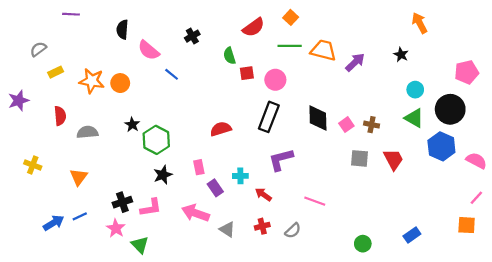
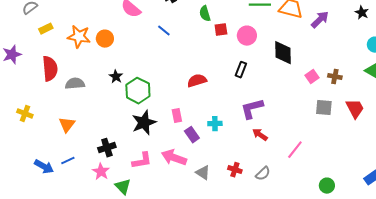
blue line: (172, 74) -> (164, 31), moved
red semicircle: (60, 116) -> (50, 69), size x1.4
black rectangle: (269, 117) -> (241, 70), size x0.6
black diamond: (318, 118) -> (283, 53), moved
black star: (163, 175) -> (144, 123), size x1.4
red arrow: (263, 194) -> (260, 135), moved
pink line: (315, 201) -> (295, 150), moved, turned -72
pink L-shape: (151, 208) -> (142, 161), moved
blue arrow: (54, 223) -> (44, 167), turned 60
red cross: (262, 226) -> (235, 170), turned 32

